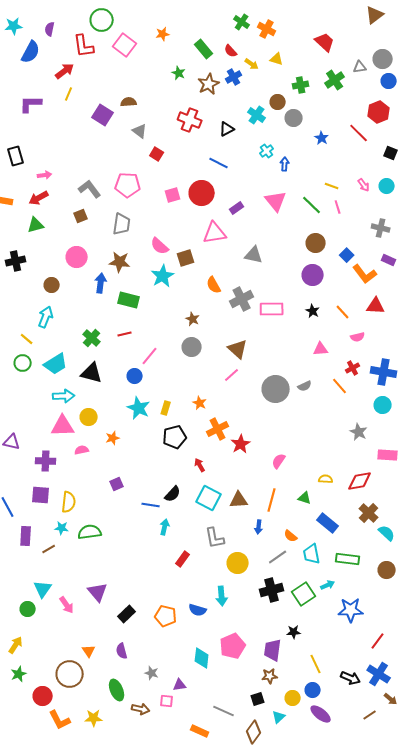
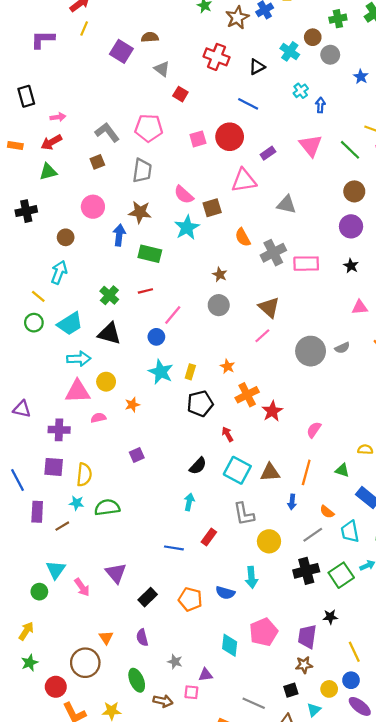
blue line: (151, 505) -> (174, 548), moved

